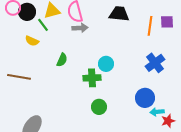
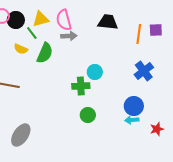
green semicircle: (62, 60) -> (45, 53), moved, size x1.5
cyan arrow: (157, 112) -> (132, 120), moved

